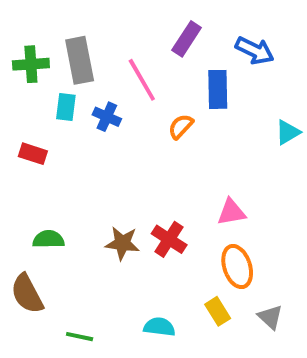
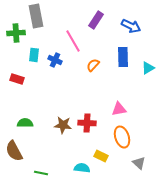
gray rectangle: (80, 60) -> (36, 16), moved
blue rectangle: (218, 89) -> (123, 57), moved
red cross: (169, 239) -> (87, 123), turned -30
yellow rectangle: (218, 311) -> (101, 156), moved, turned -32

